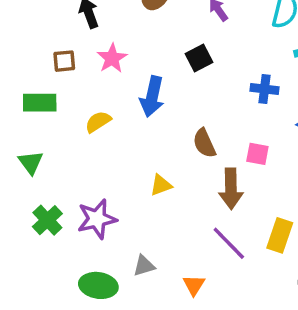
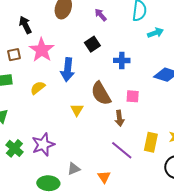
pink star: (112, 58) -> (42, 50), size x1.4
blue cross: (264, 89) -> (122, 60), moved
brown semicircle: (204, 143) -> (101, 93), size x1.4
yellow triangle: (161, 185) -> (77, 110), moved, turned -32
brown arrow: (231, 189) -> (119, 118), size x0.7

